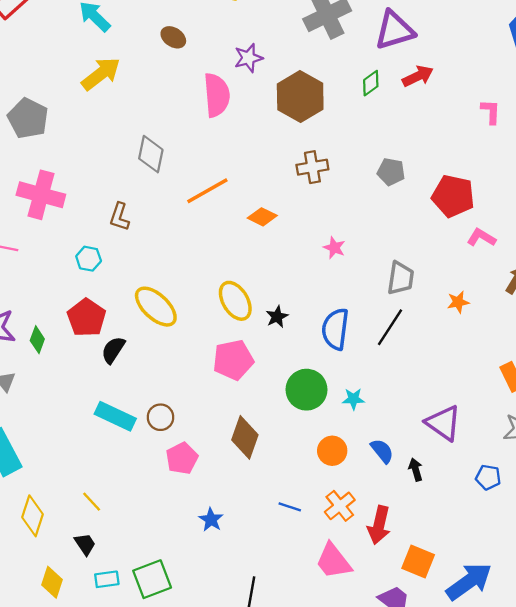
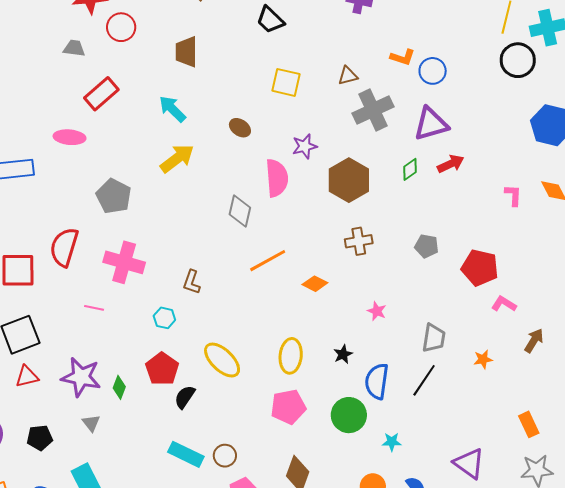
gray diamond: (151, 154) -> (240, 211), moved
yellow ellipse: (235, 301) -> (291, 356), turned 36
black star: (277, 317) -> (343, 354), moved
green circle: (307, 390) -> (349, 415), moved

